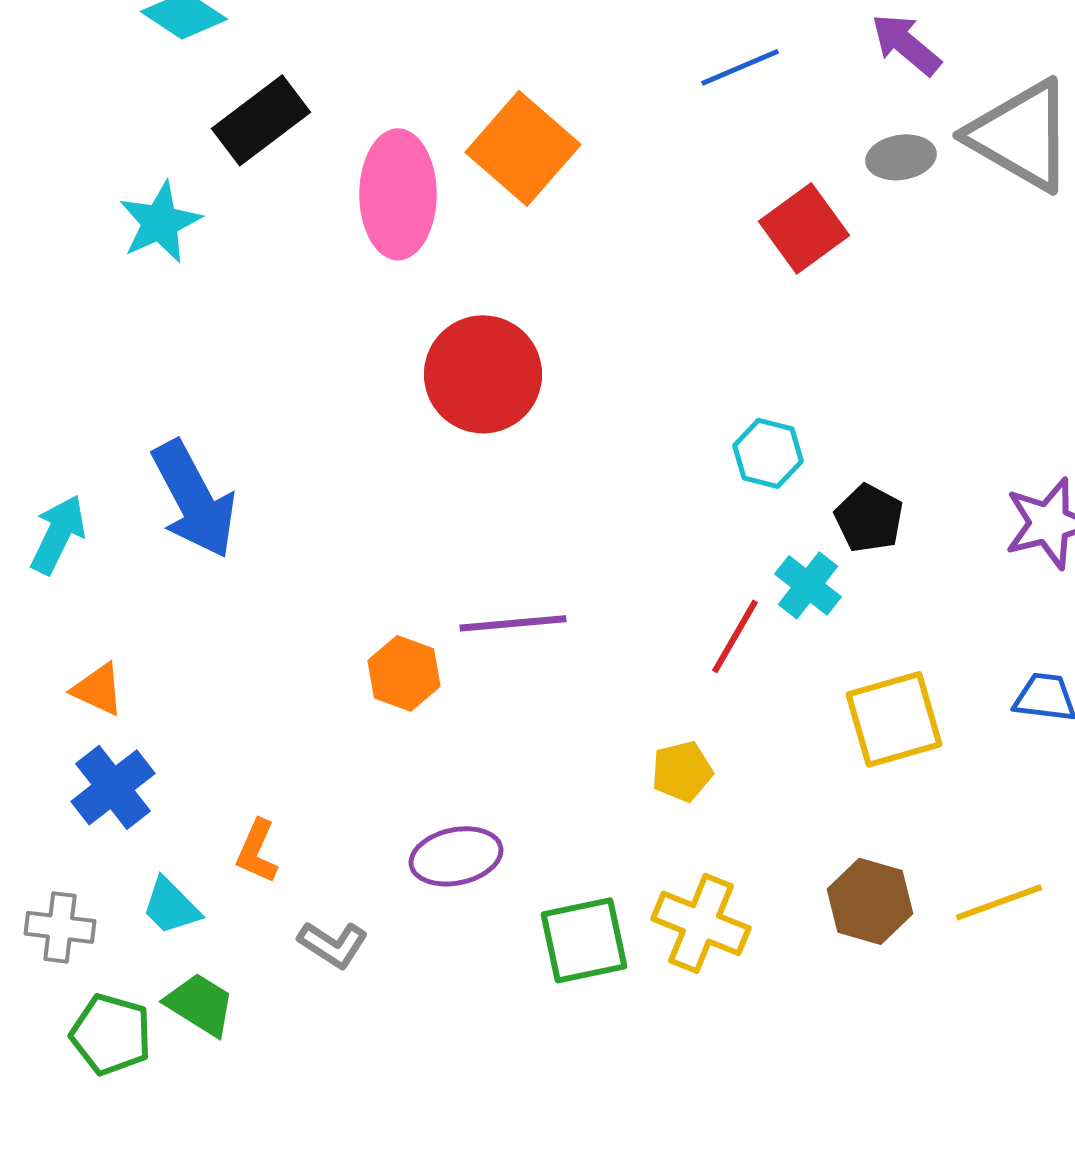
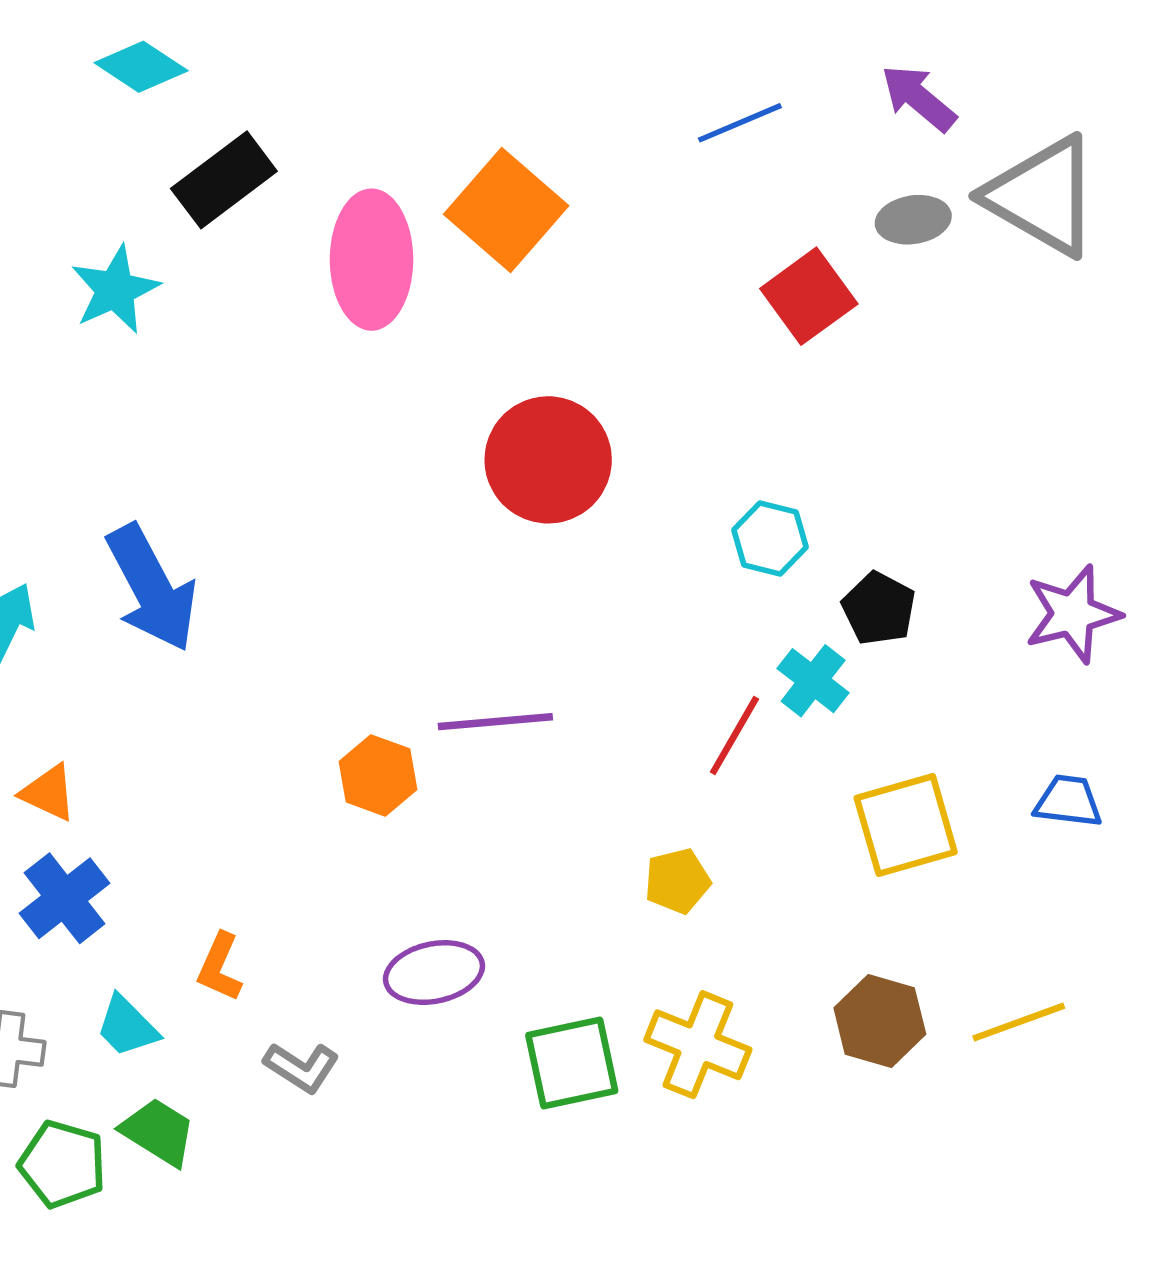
red circle: (483, 374) -> (548, 460), moved

